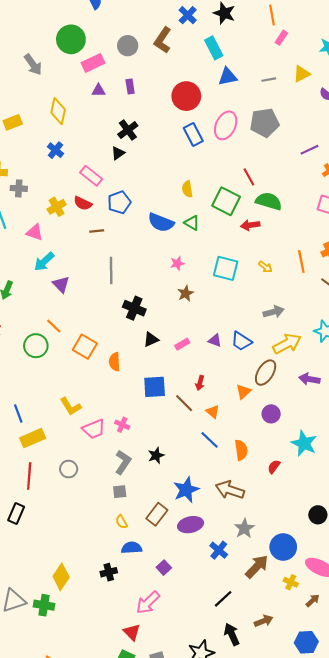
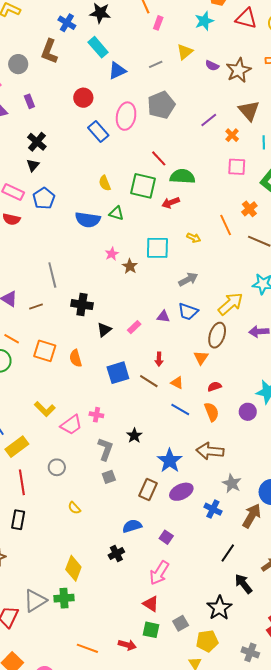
red circle: (186, 96) -> (83, 98), size x0.7
blue pentagon: (119, 202) -> (44, 198), moved
brown line: (97, 231) -> (36, 306), moved
brown star: (186, 293) -> (130, 266), moved
gray arrow: (274, 312) -> (188, 279), moved
purple circle: (271, 414) -> (248, 412), moved
red semicircle: (274, 467) -> (214, 387), moved, turned 48
yellow semicircle: (122, 522) -> (74, 508), moved

